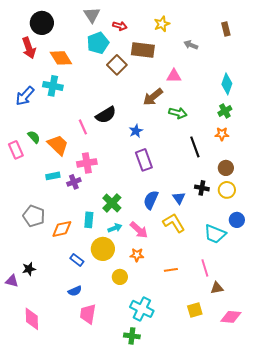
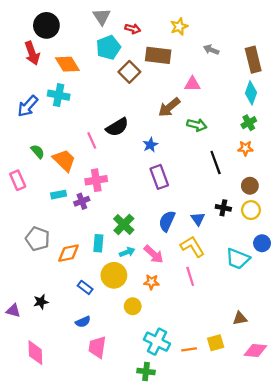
brown rectangle: (226, 29) -> (253, 60), moved, size x1.6
pink rectangle: (16, 150) -> (18, 180), moved
pink line: (205, 268) -> (190, 276), moved
black star: (29, 269) -> (41, 302), moved
orange line: (171, 270) -> (189, 349), moved

